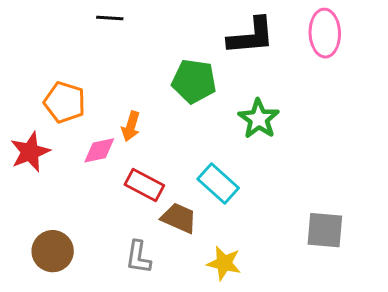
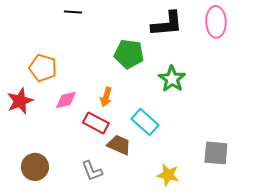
orange arrow: (131, 126) -> (106, 97), moved
gray L-shape: (138, 257) -> (92, 171), turned -30
yellow star: (224, 263) -> (168, 175), moved

